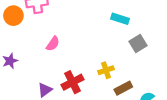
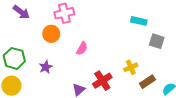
orange circle: (13, 16) -> (51, 34), moved
gray square: (138, 43) -> (157, 41), turned -35

